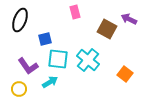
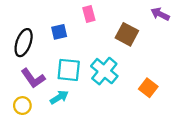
purple arrow: (129, 19) -> (160, 14), moved
black ellipse: (20, 20) -> (24, 43), moved
blue square: (45, 39) -> (59, 32), moved

